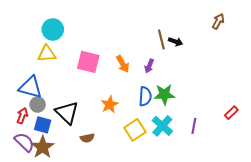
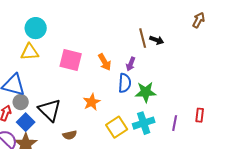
blue semicircle: (145, 96) -> (125, 83), moved
red rectangle: (231, 113) -> (200, 115), moved, turned -40
blue square: (43, 125) -> (26, 122), turned 30
cyan cross: (162, 126) -> (144, 123), turned 30

